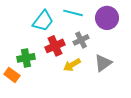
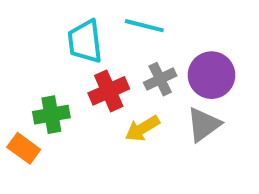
purple circle: (107, 18) -> (212, 75), moved
cyan trapezoid: (43, 21) -> (85, 42), turned 135

